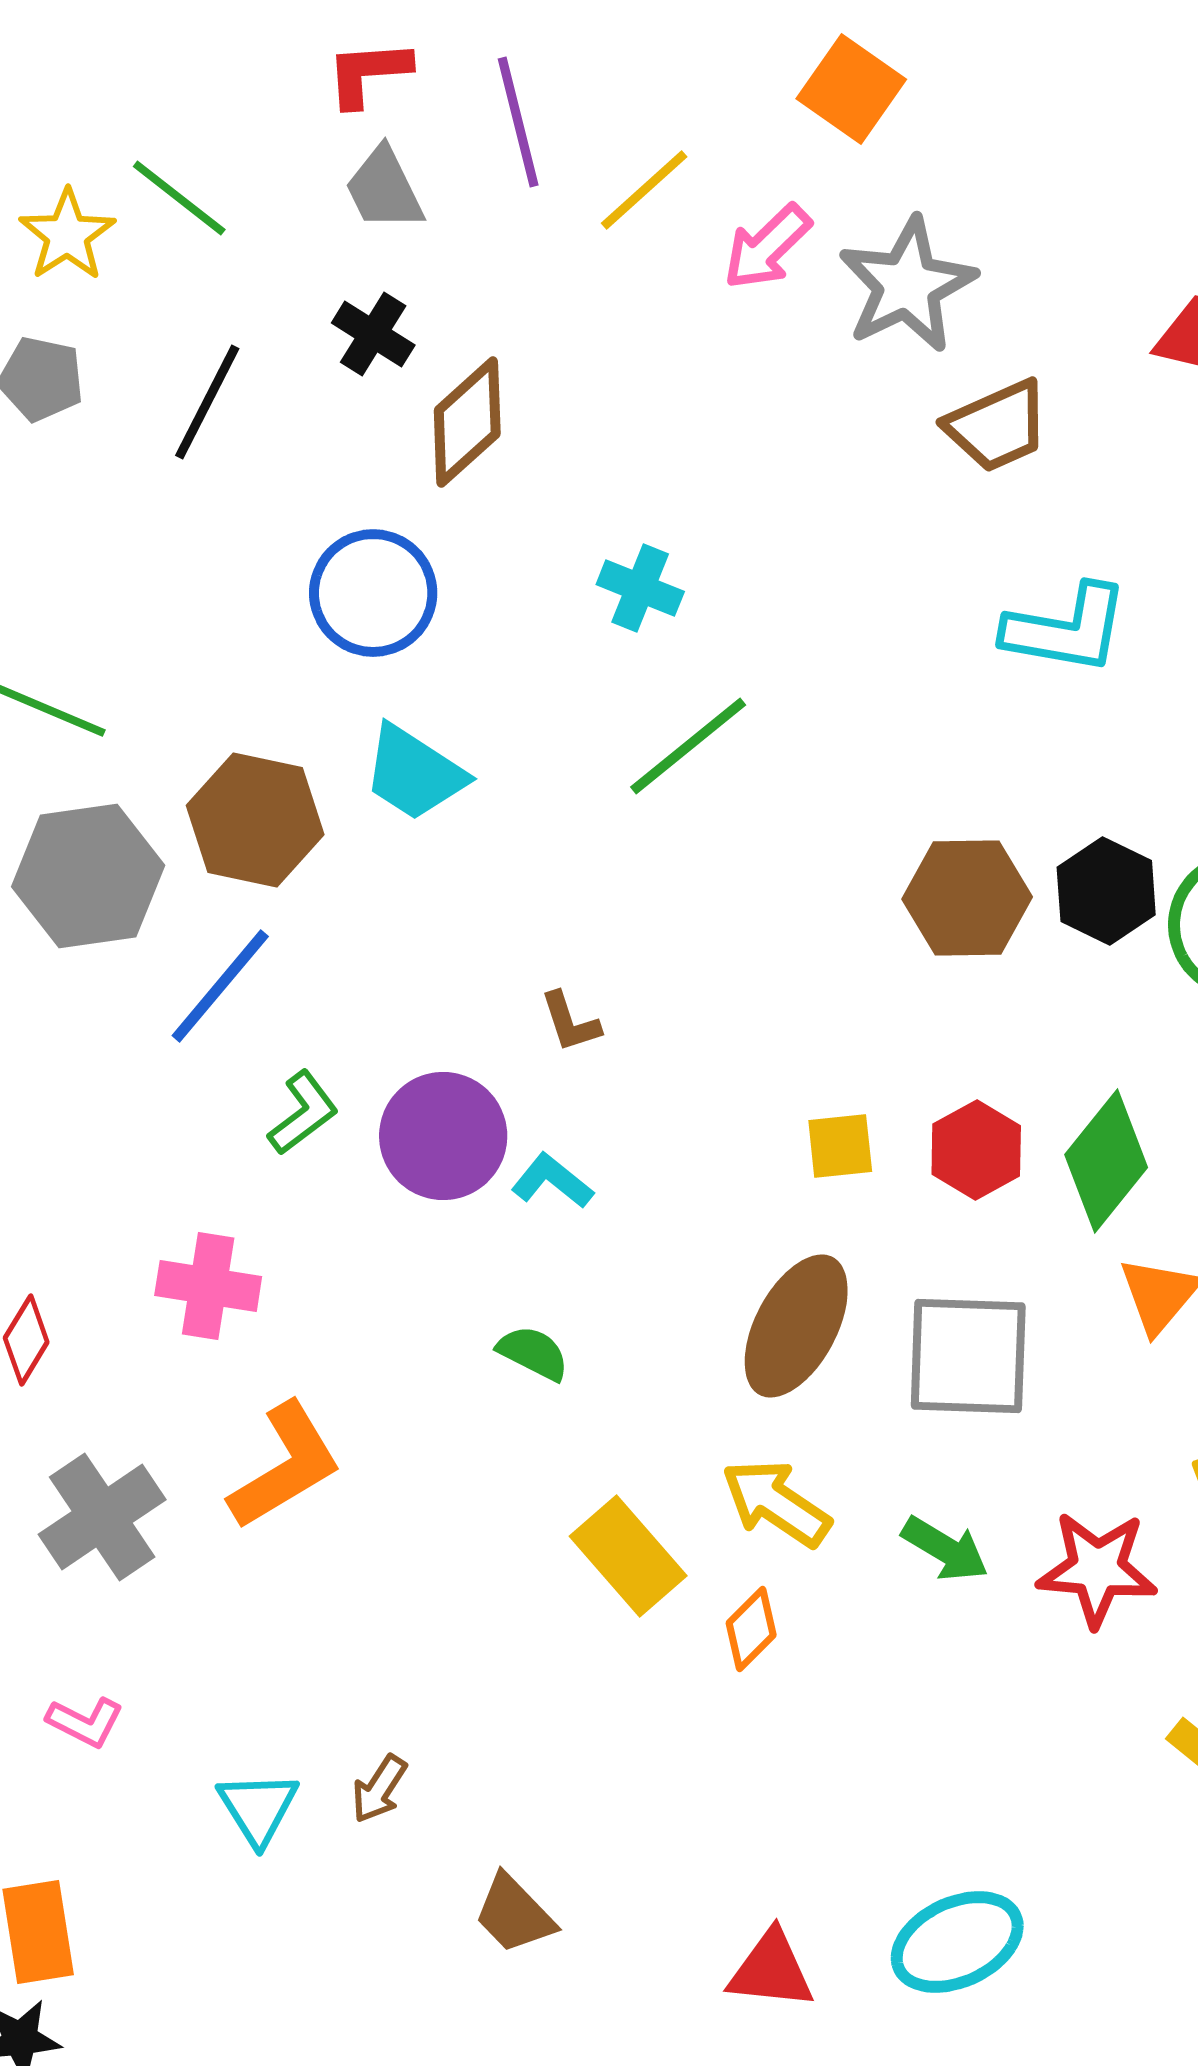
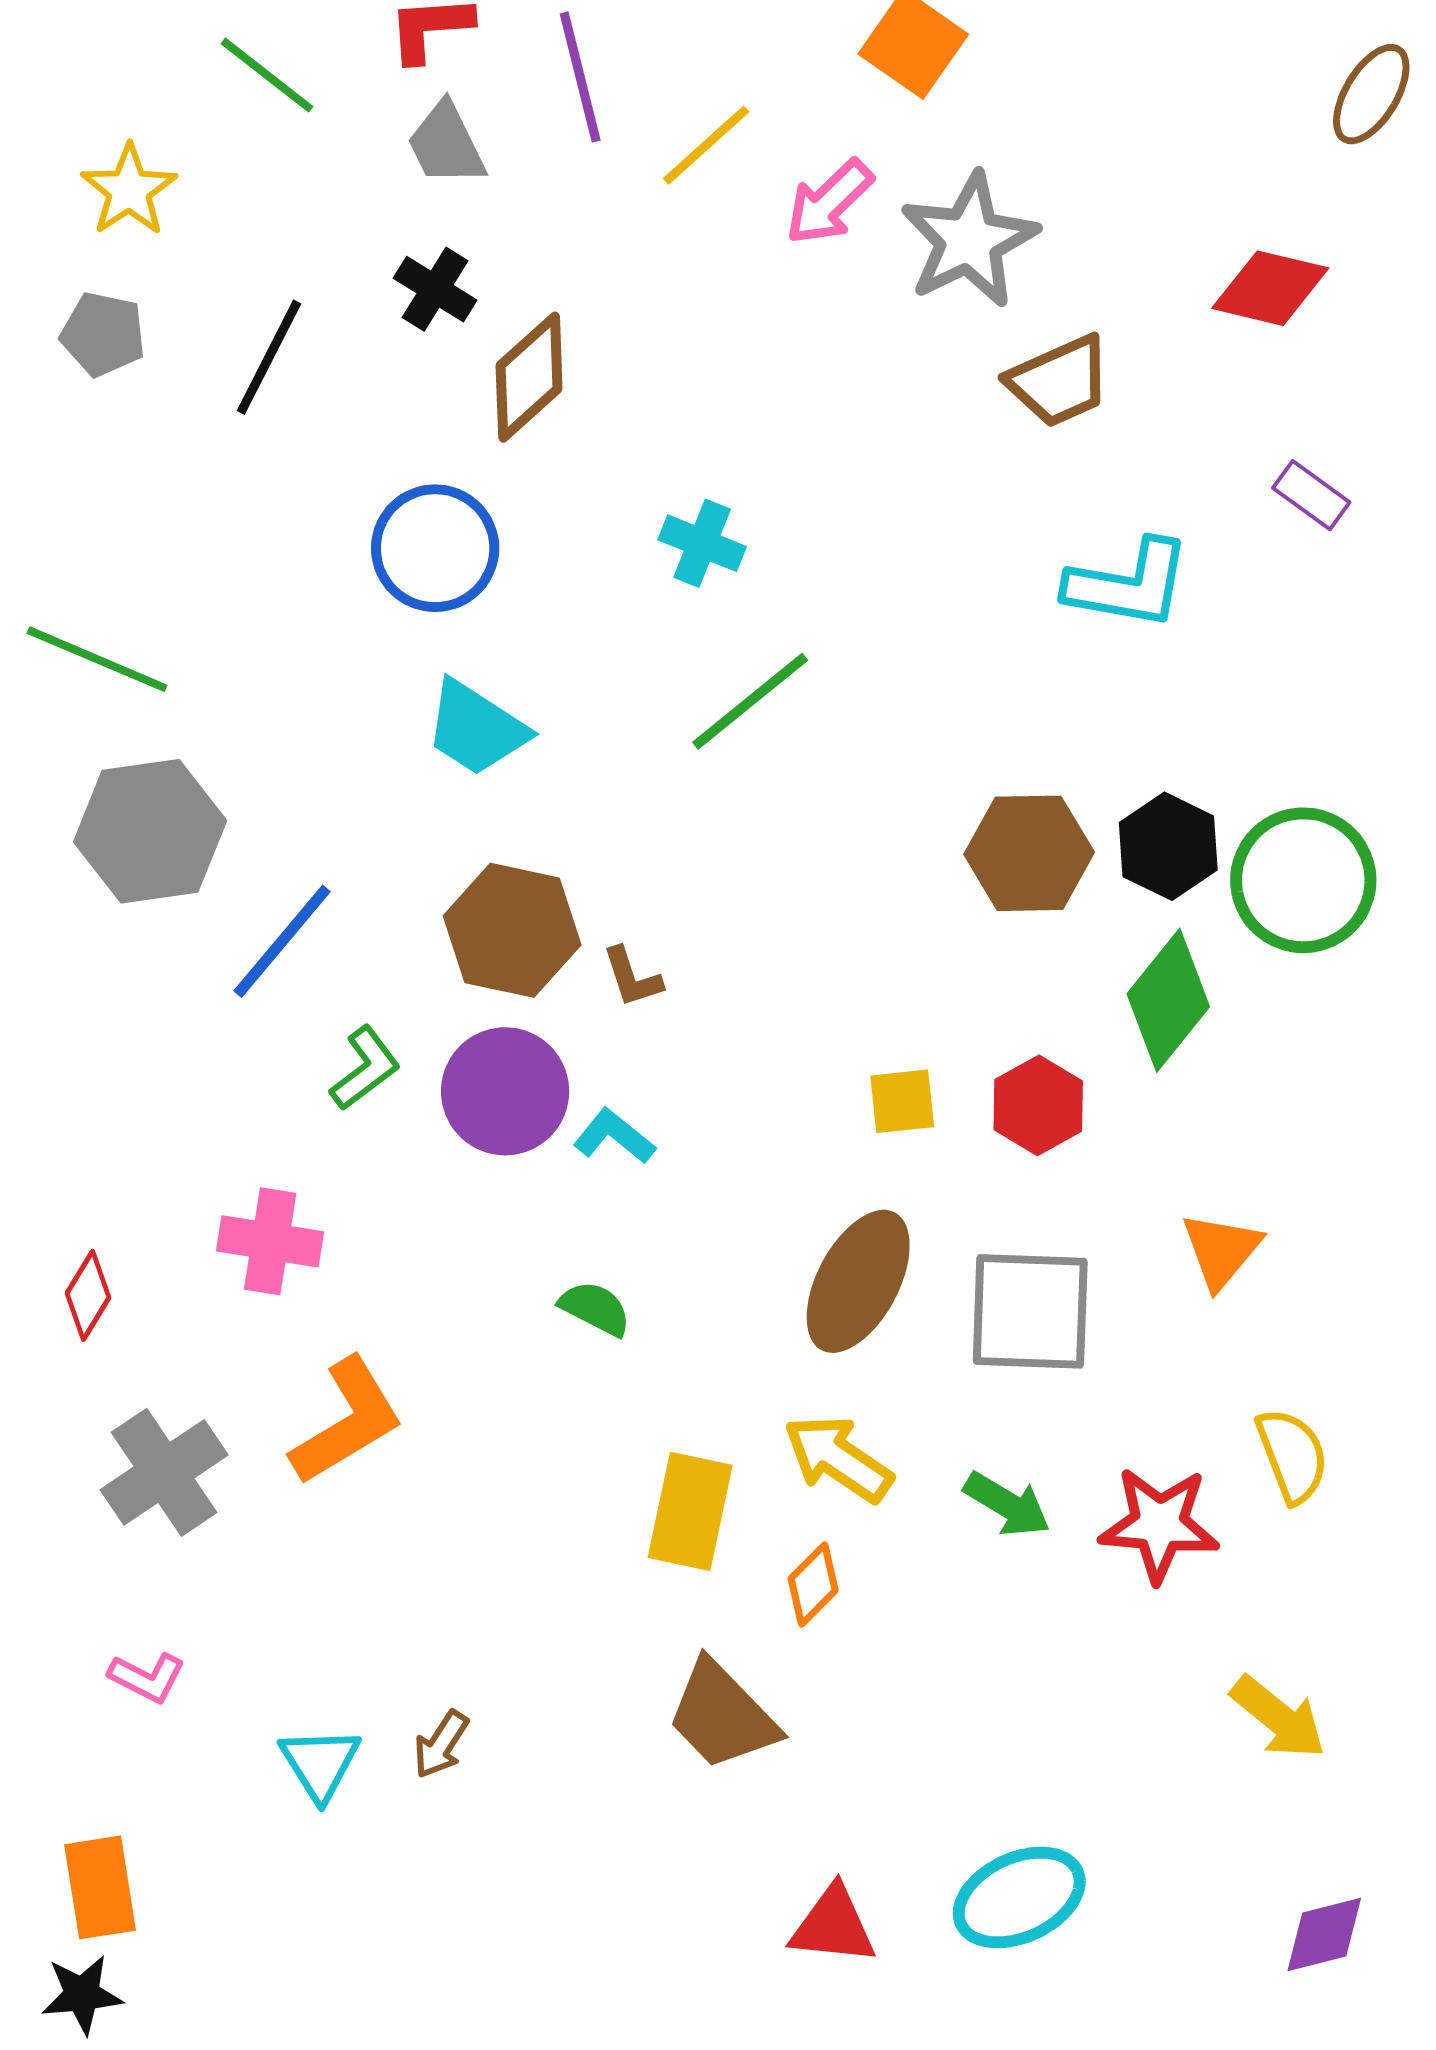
green line: (179, 198) -> (267, 75), moved
brown hexagon: (255, 820) -> (512, 930), moved
green diamond: (1106, 1161) -> (1168, 1000), moved
yellow rectangle: (628, 1556) -> (690, 1511), turned 53
brown trapezoid: (514, 1914) -> (722, 1715), moved, size x1.4

